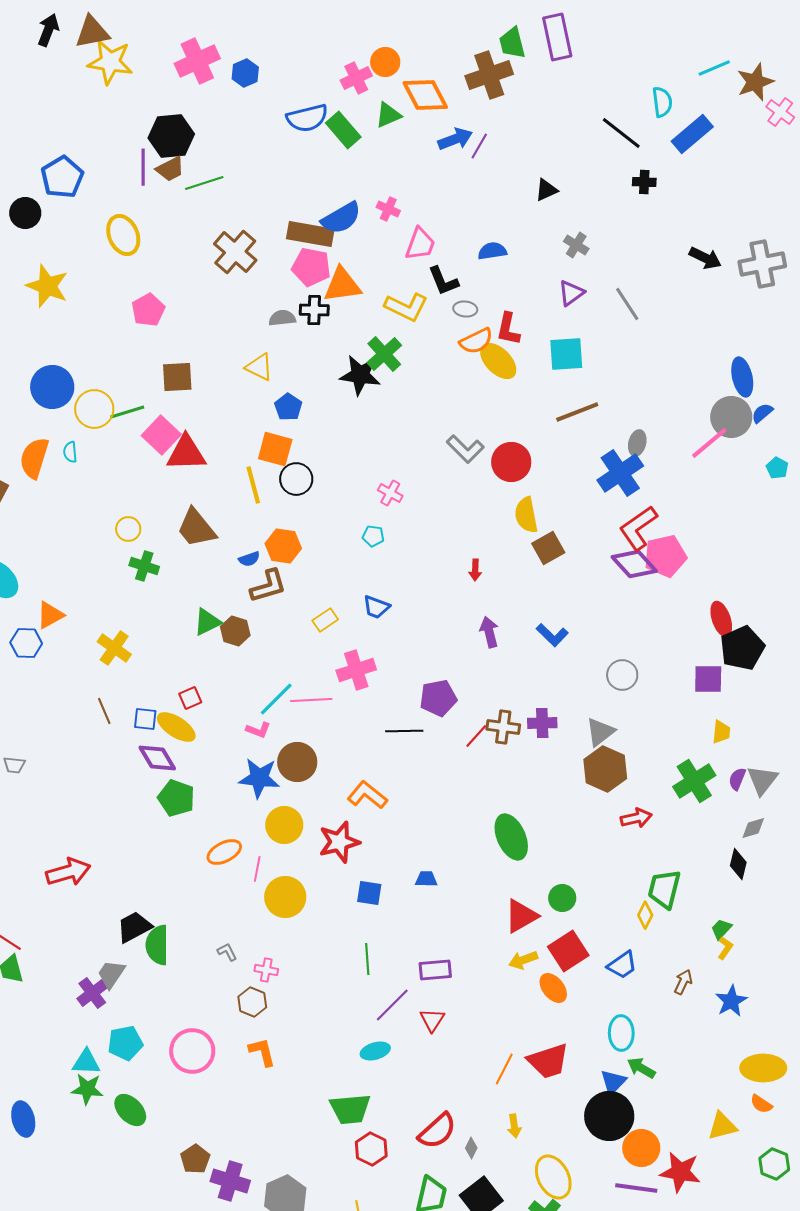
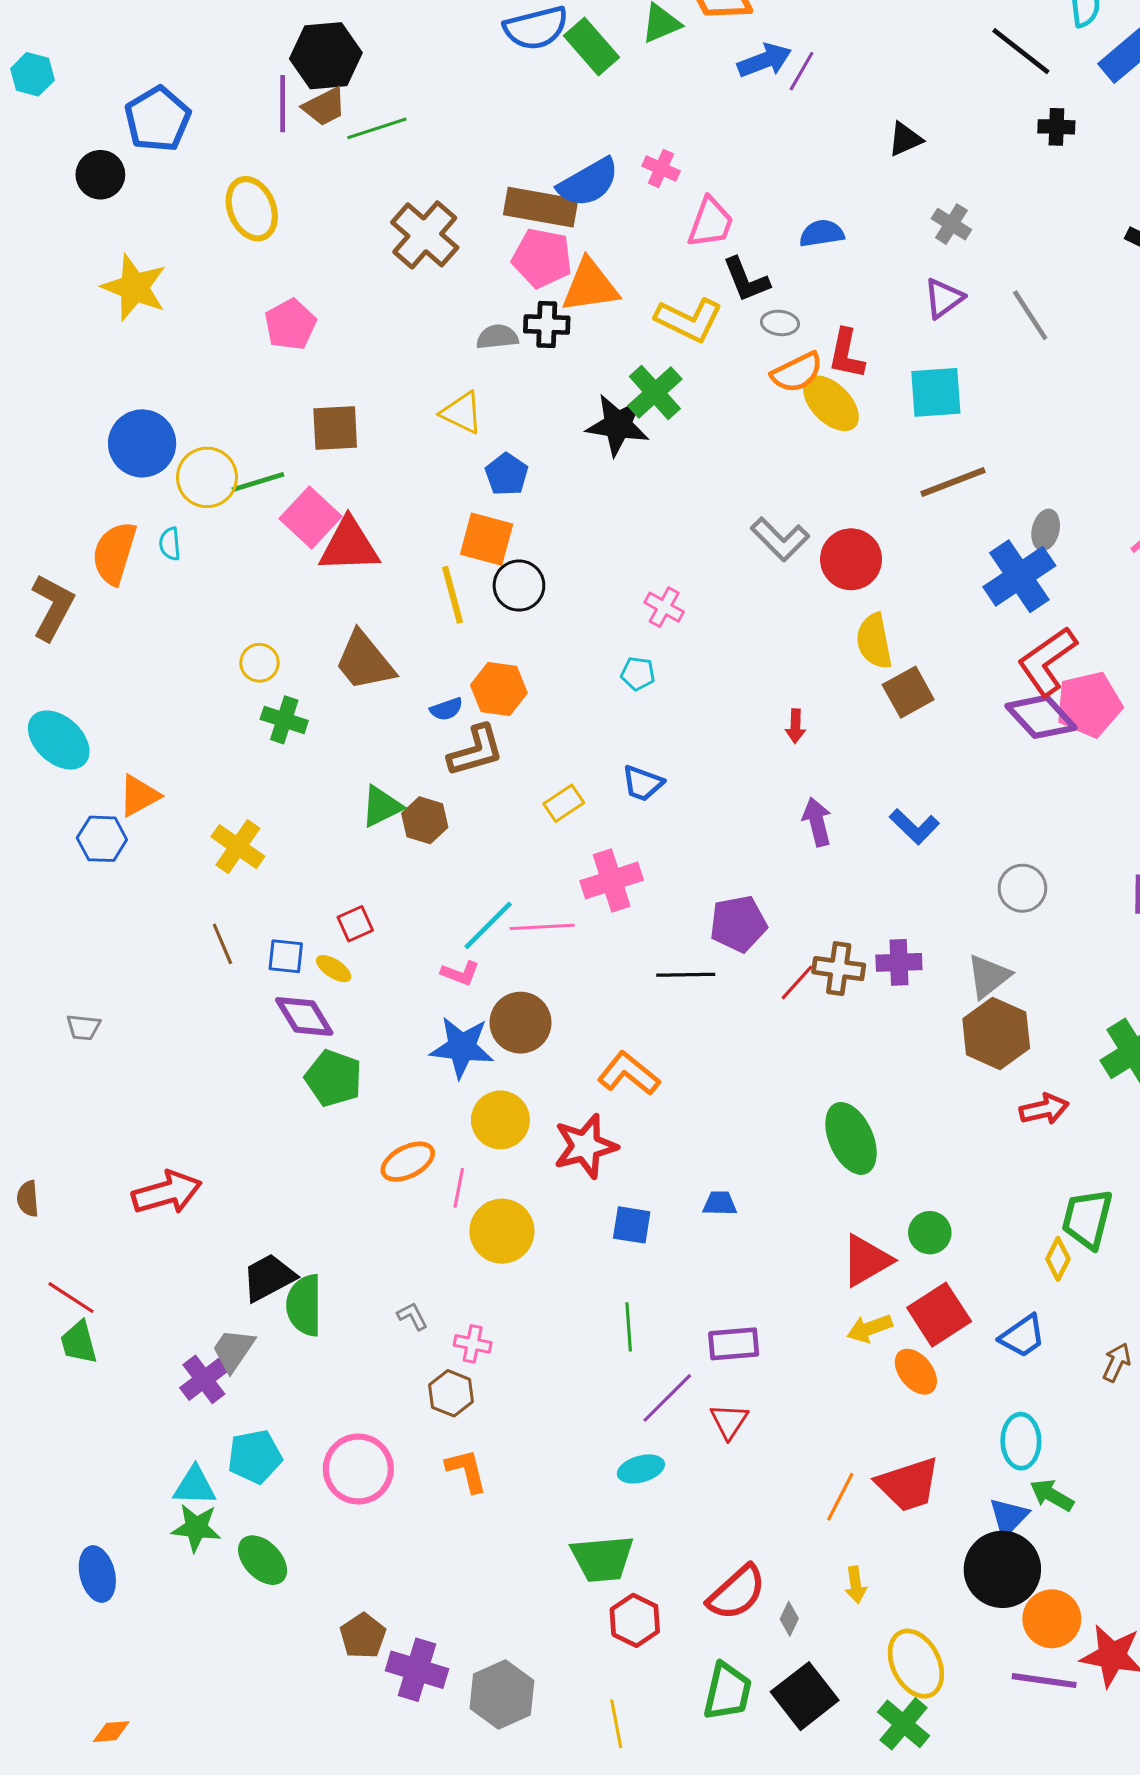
yellow ellipse: (176, 727) -> (334, 969), size x0.6

